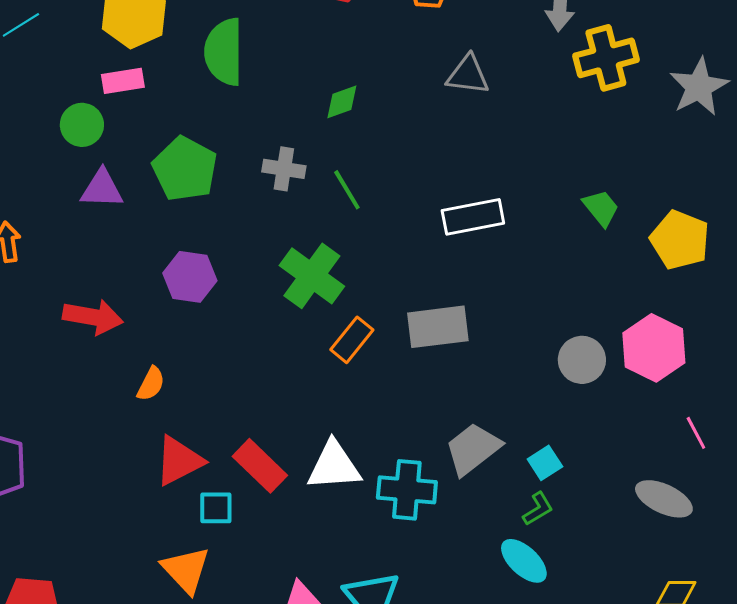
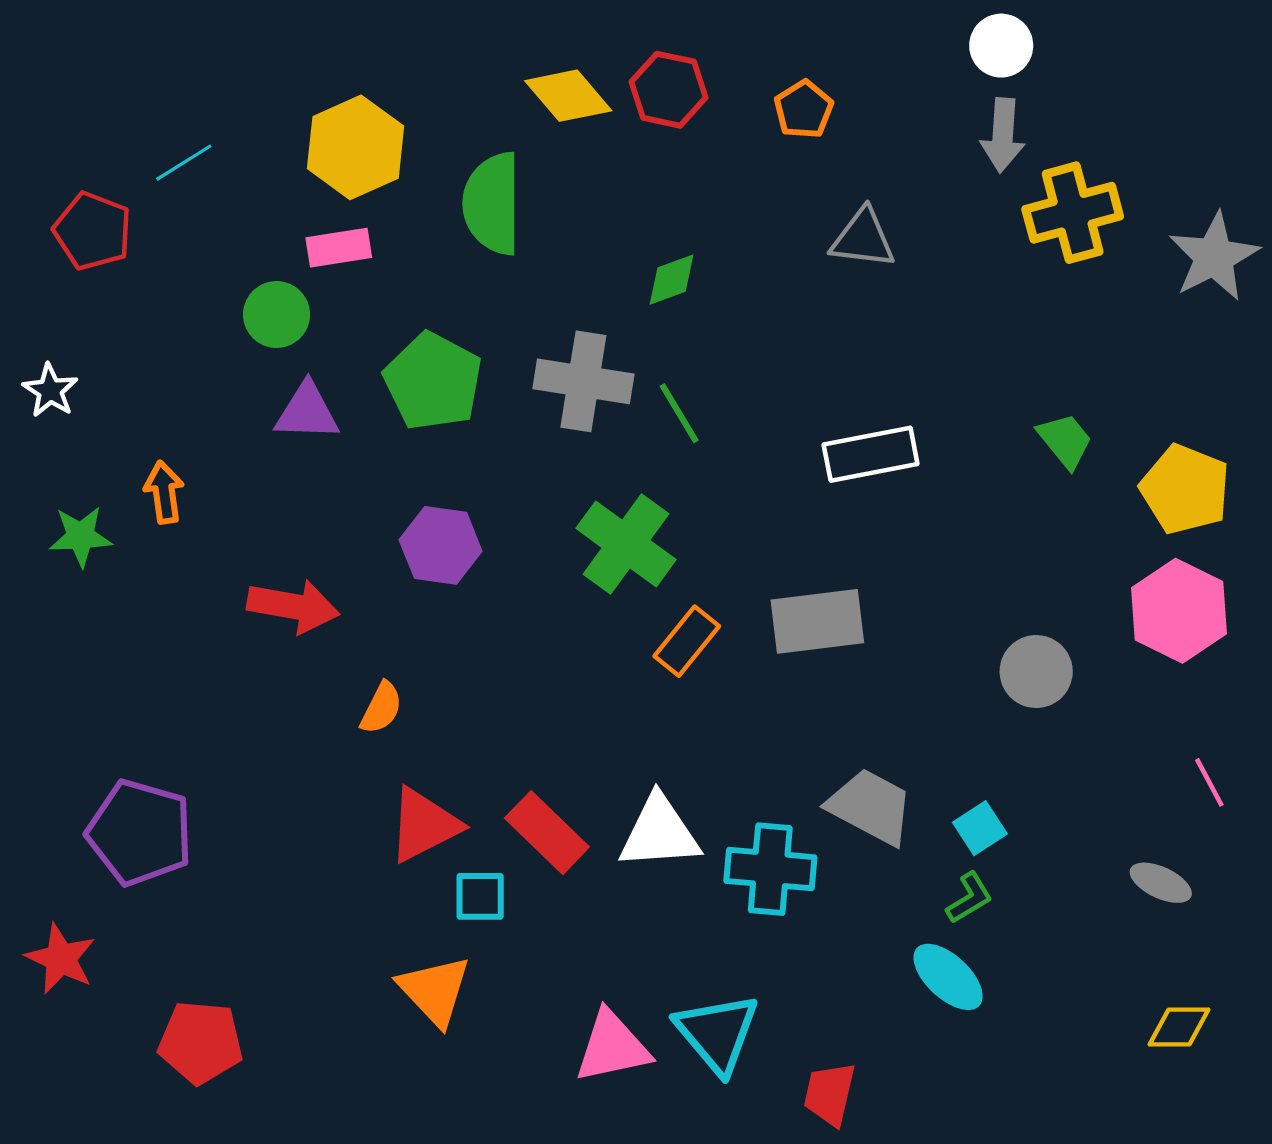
gray cross: (284, 169) -> (583, 381), size x1.5
pink hexagon: (654, 348) -> (1179, 611), moved
gray trapezoid: (473, 449) -> (871, 807), turned 66
gray ellipse: (664, 499) -> (1161, 883), size x0.7

